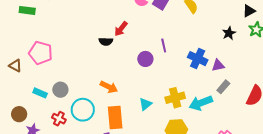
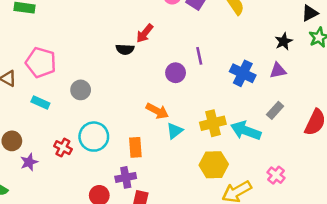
purple triangle: (218, 65) -> (278, 71), moved
orange arrow: (109, 87) -> (157, 111), moved
gray circle: (60, 90) -> (81, 90), moved
cyan rectangle: (40, 93) -> (40, 103), moved
cyan arrow: (201, 103) -> (246, 131), turned 40
orange rectangle: (115, 118) -> (135, 147), size x0.7

